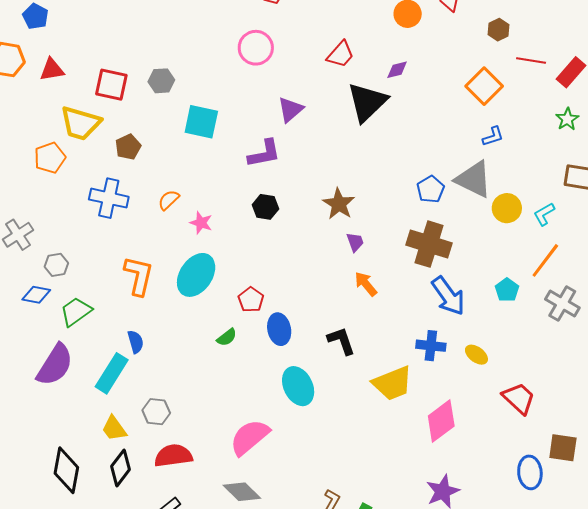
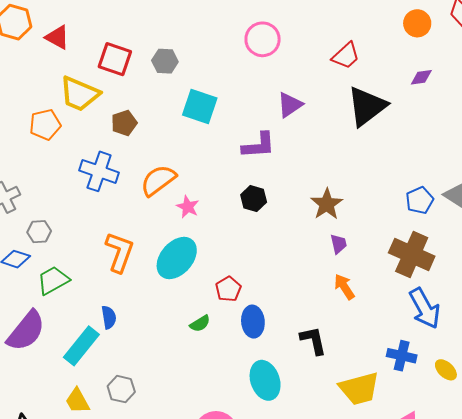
red triangle: (52, 70) -> (57, 37), turned 32
purple diamond: (397, 70) -> (421, 77), moved
orange semicircle: (169, 200) -> (158, 180), size x1.6

